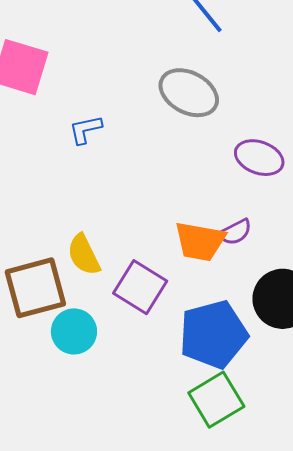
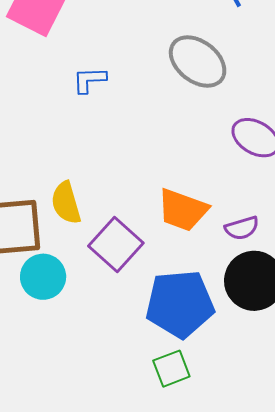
purple semicircle: (235, 232) -> (242, 228), moved
green square: (216, 400) -> (171, 369), size x0.7

